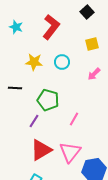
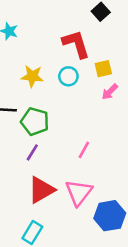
red L-shape: (51, 27) -> (76, 44), moved, turned -55
yellow square: (92, 44) -> (103, 69), moved
green pentagon: (48, 100) -> (35, 121), moved

